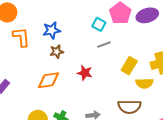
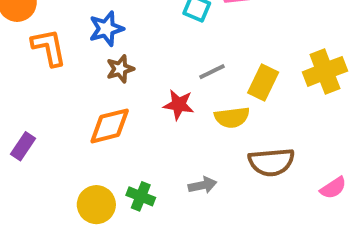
gray line: (104, 45) -> (212, 72), moved
yellow semicircle: (144, 83) -> (232, 117), moved

